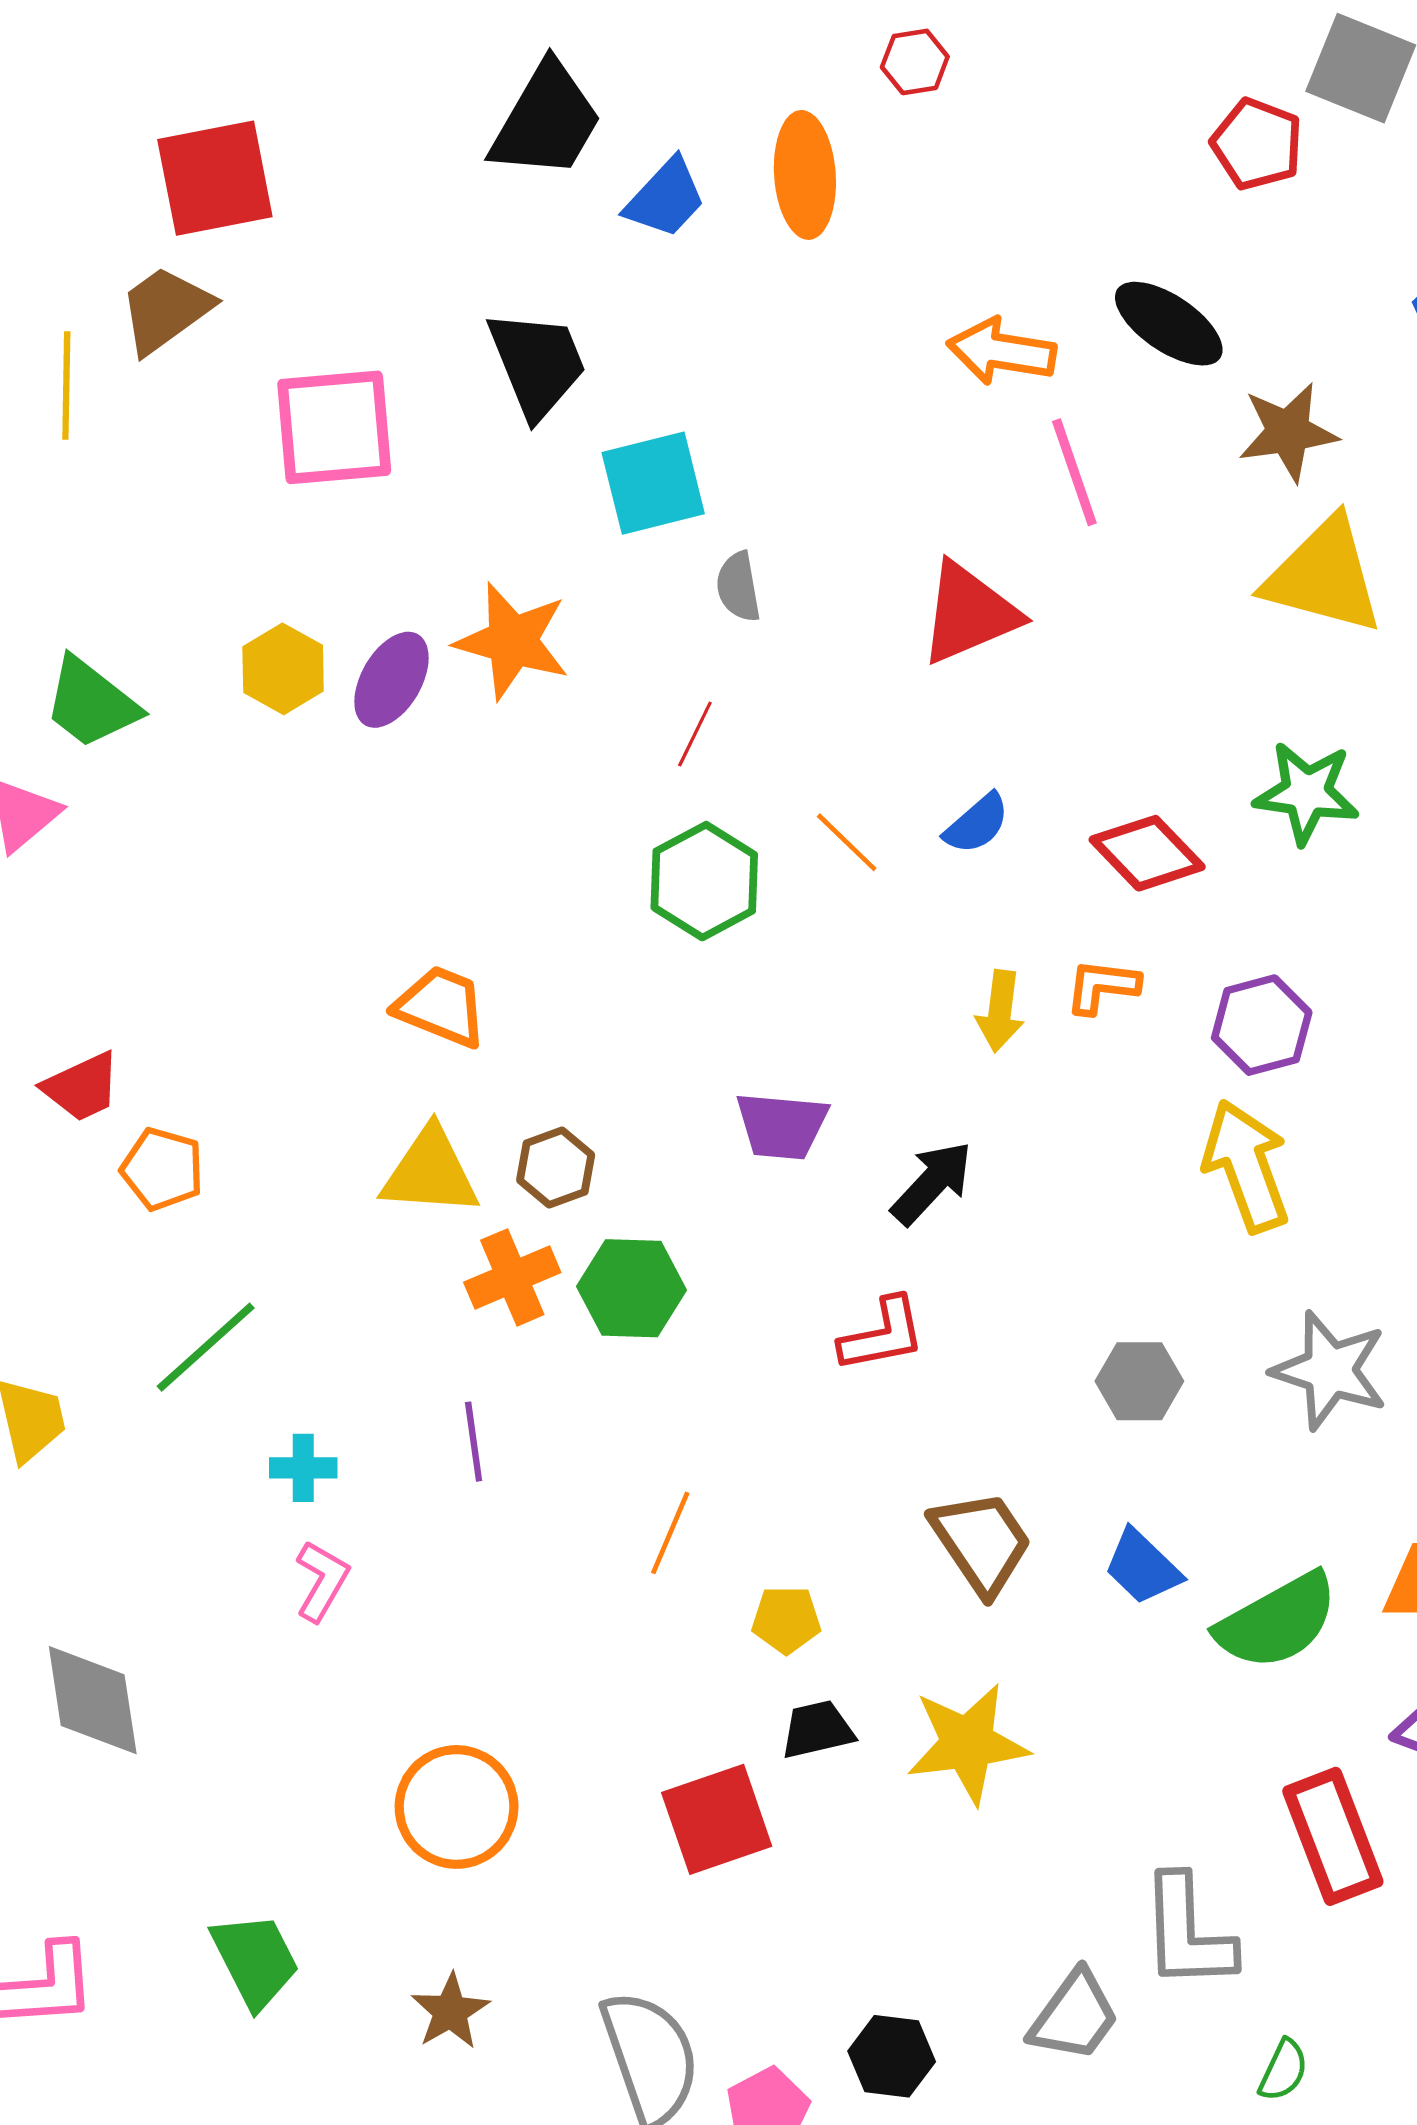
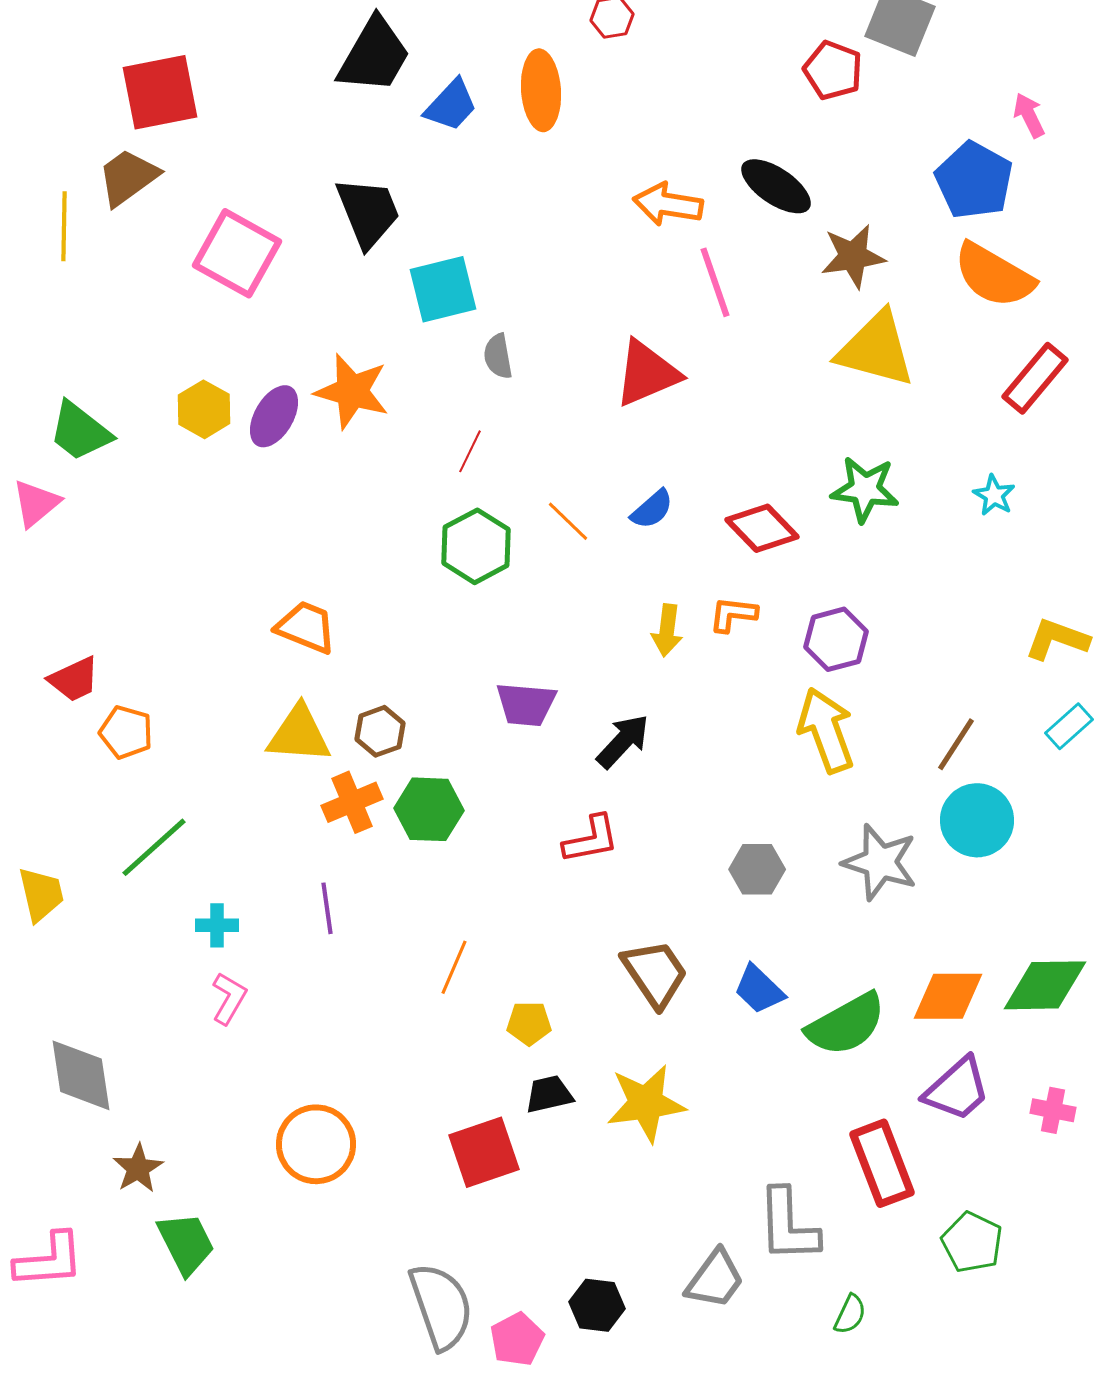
pink square: (334, 427) -> (237, 253), turned 34
brown star: (450, 2011) -> (138, 1168), moved

